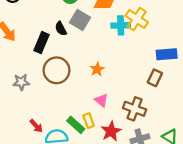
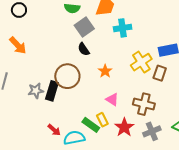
yellow cross: (137, 19) -> (141, 62), moved, turned 30
gray square: (80, 20) -> (84, 27), turned 30
black semicircle: (61, 29) -> (84, 49), moved
black rectangle: (42, 43) -> (52, 91), moved

